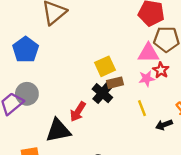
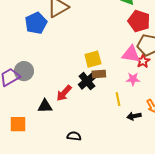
blue pentagon: (26, 50) -> (36, 23), moved
red star: (161, 70) -> (143, 61), moved
pink star: (147, 79) -> (133, 79), moved
black triangle: (58, 131) -> (45, 106), size x0.7

